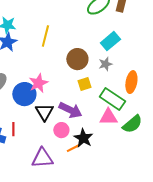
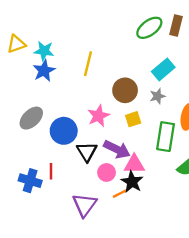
pink star: (38, 83) -> (98, 116), moved
green rectangle: (112, 99) -> (166, 137), turned 65
pink triangle: (108, 117) -> (134, 164), moved
purple triangle: (42, 158) -> (85, 205), turned -50

